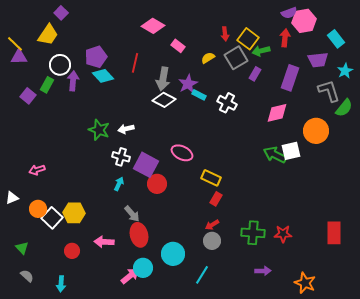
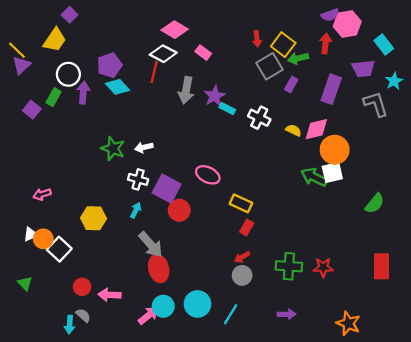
purple triangle: (19, 57) -> (22, 65), turned -42
yellow semicircle: (208, 58) -> (293, 130), moved, turned 56
white diamond: (164, 100) -> (163, 54), moved
green semicircle: (344, 108) -> (375, 203), moved
orange circle: (316, 131) -> (335, 150), moved
white triangle: (12, 198) -> (31, 234), moved
yellow hexagon: (74, 213) -> (94, 218), moved
gray arrow: (132, 214) -> (151, 245), size x1.4
pink arrow: (104, 242) -> (110, 295), moved
cyan circle: (173, 254) -> (198, 304), moved
purple arrow: (263, 271) -> (287, 314), moved
gray semicircle: (27, 276) -> (83, 315), moved

